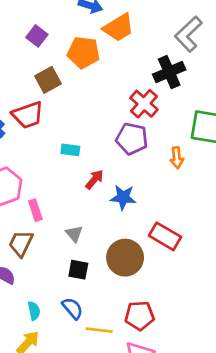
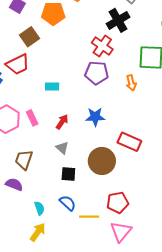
red arrow: (94, 179) -> (62, 122), moved
pink rectangle: (35, 210) -> (32, 118), moved

